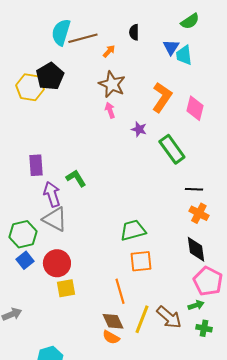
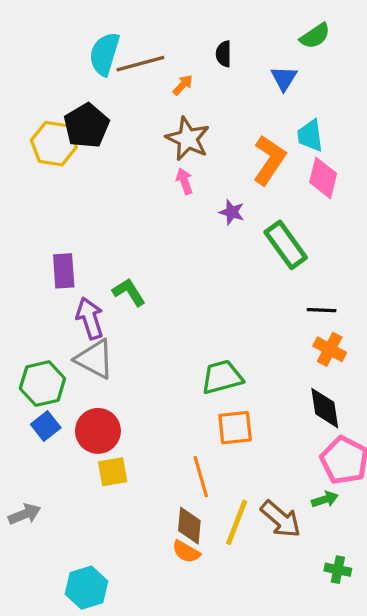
cyan trapezoid: (184, 55) -> (310, 135), moved
brown diamond: (113, 321) -> (189, 526), turned 30
green cross: (204, 328) -> (338, 570), moved

